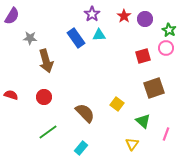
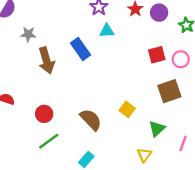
blue rectangle: (76, 38) -> (81, 49), moved
pink circle: (166, 48) -> (181, 59), moved
red circle: (44, 97) -> (44, 114), moved
green triangle: (143, 121) -> (157, 129), turned 35

